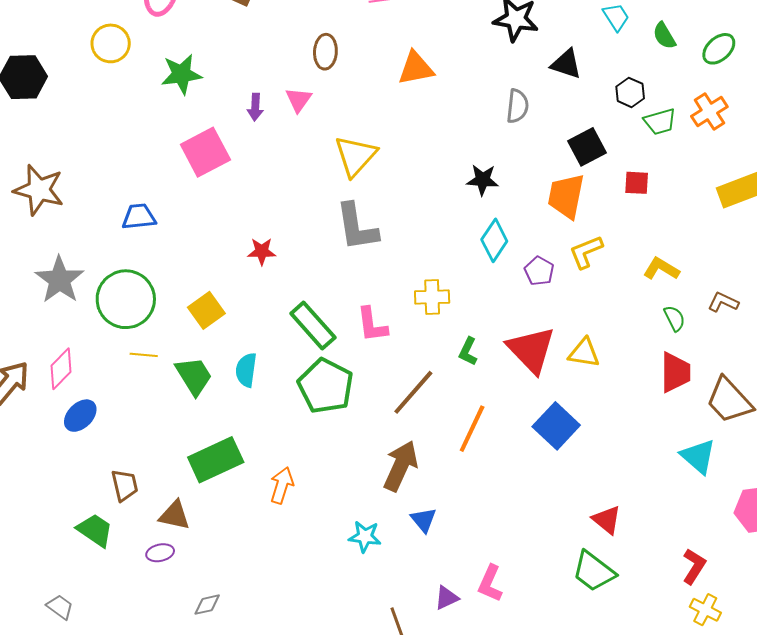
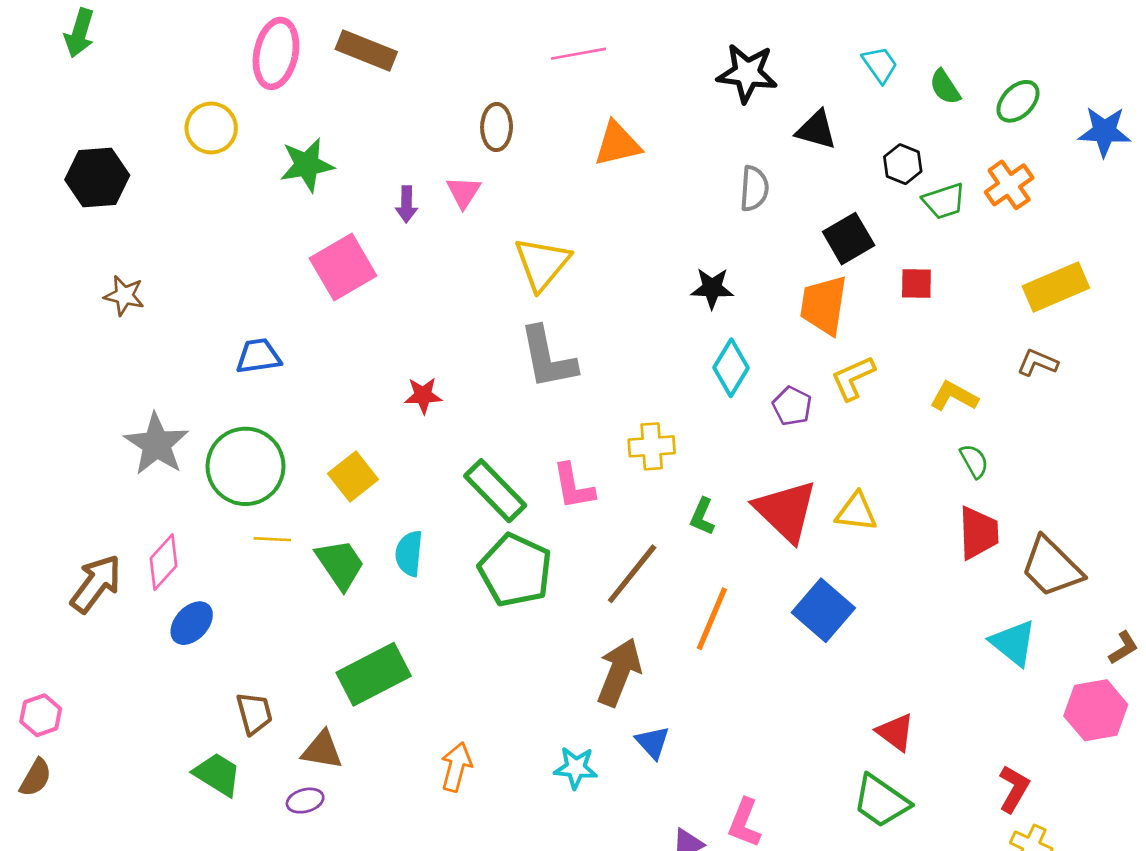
brown star: (39, 190) -> (124, 296), moved, size x0.6
brown L-shape: (723, 302) -> (1038, 363), moved
orange arrow: (282, 485) -> (456, 767), moved

